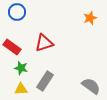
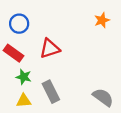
blue circle: (17, 12) -> (19, 24), moved
gray rectangle: (45, 81) -> (51, 92), turned -60

